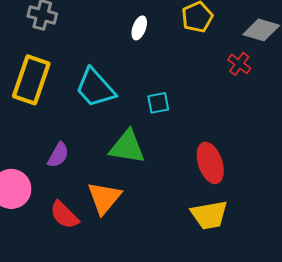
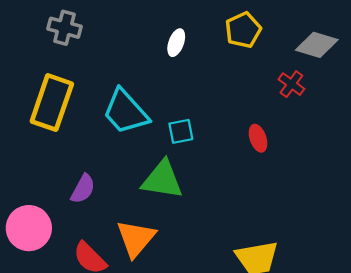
cyan square: (158, 103) -> (181, 131), moved
red ellipse: (210, 163) -> (258, 138), moved, size x0.6

